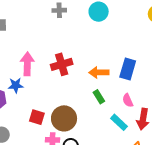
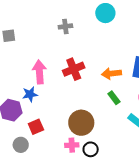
gray cross: (59, 10) -> (65, 26), moved
red square: (37, 117) -> (36, 127), moved, turned -35

